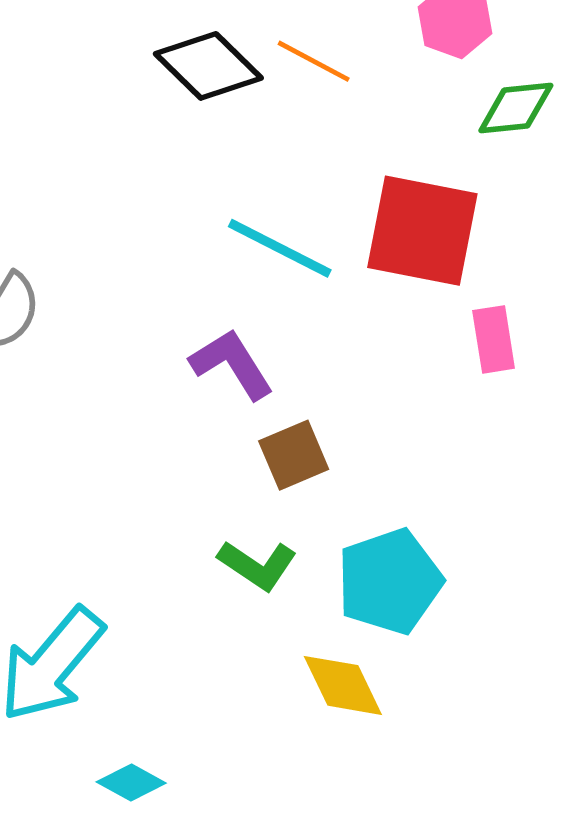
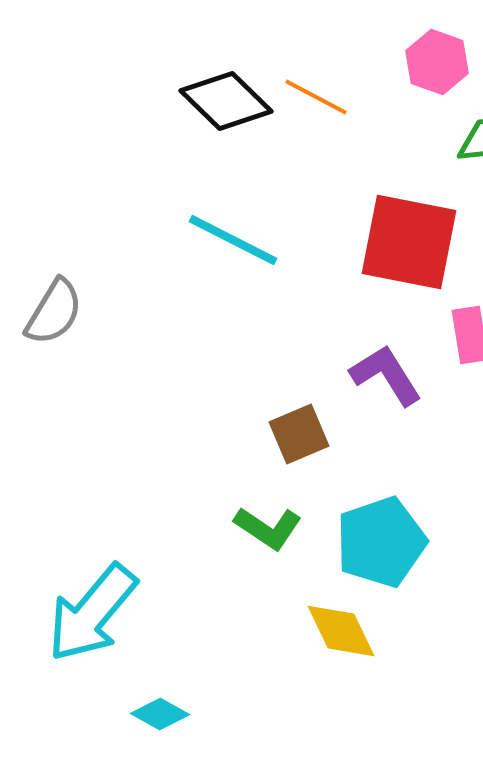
cyan line: (280, 248) -> (233, 240), moved
purple L-shape: (232, 364) -> (386, 375), moved

